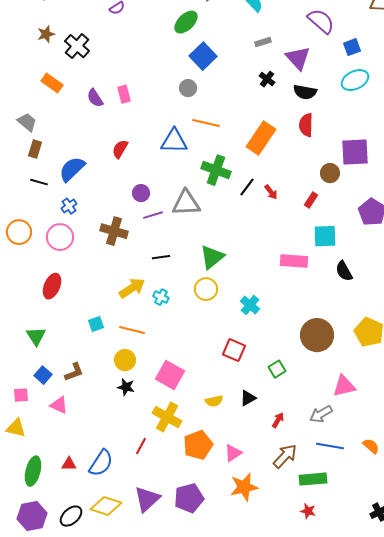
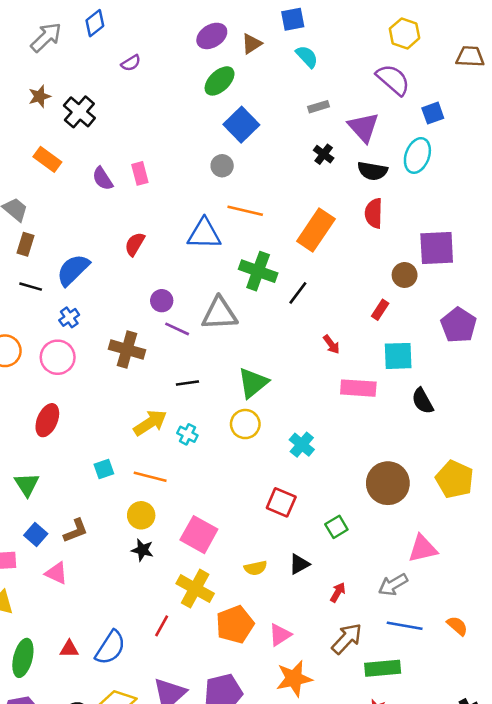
cyan ellipse: (355, 80) -> (417, 155), moved, turned -44
red arrow: (271, 192) -> (331, 344), moved
purple line: (153, 215) -> (177, 329), turned 42

